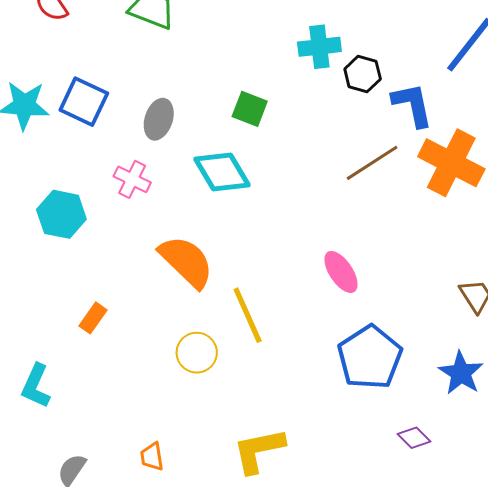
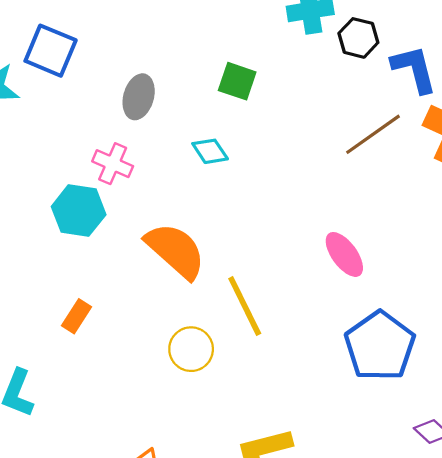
blue square: (84, 102) -> (51, 51), moved
cyan diamond: (222, 172) -> (210, 151), size x0.6
cyan hexagon: (61, 214) -> (79, 211), moved

